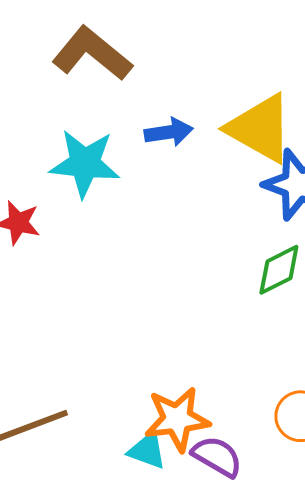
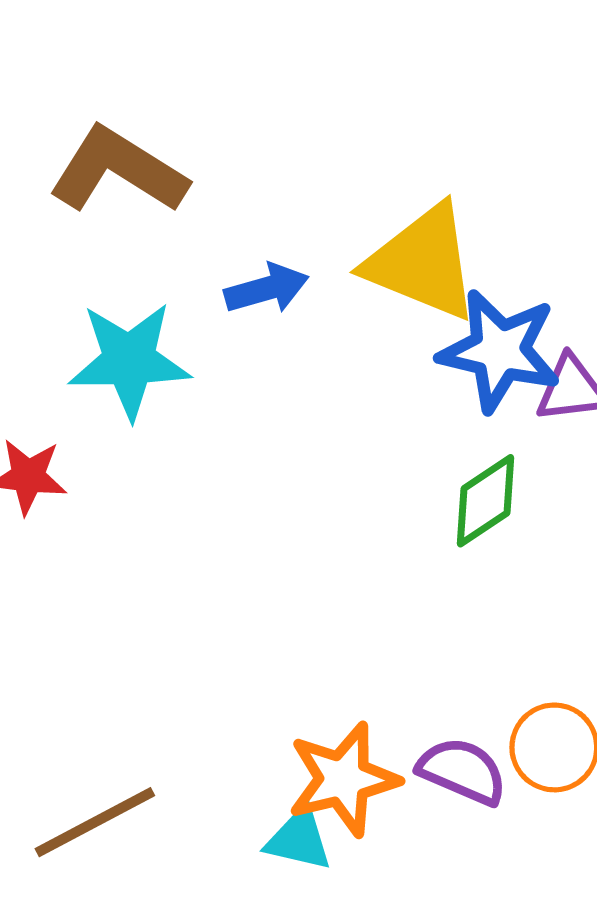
purple semicircle: (217, 456) -> (462, 771), moved

